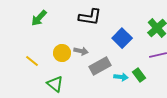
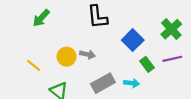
black L-shape: (90, 17) -> (97, 17), turned 75
gray rectangle: (100, 66) -> (103, 83), moved
green rectangle: (139, 75) -> (147, 64), moved

